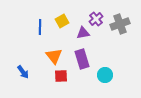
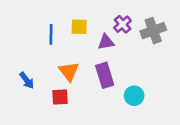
yellow square: (62, 21) -> (79, 27), turned 32
blue arrow: (23, 72) -> (27, 80), moved
red square: (61, 76) -> (60, 97), moved

